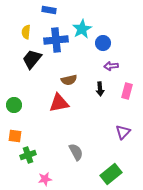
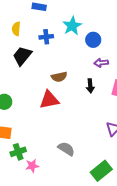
blue cross: (56, 40) -> (46, 37), size x0.6
gray semicircle: (76, 152) -> (66, 149), turned -30
pink star: (45, 179) -> (32, 166), moved

